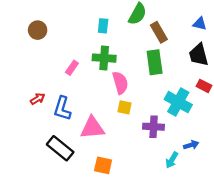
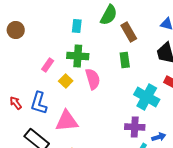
green rectangle: (155, 62) -> (125, 60), size x0.7
red arrow: (38, 99) -> (16, 103), moved, turned -96
yellow square: (125, 107) -> (66, 81), moved, turned 32
purple cross: (154, 127) -> (135, 127), moved

